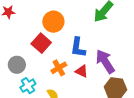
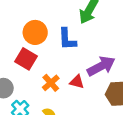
blue L-shape: (78, 47) -> (67, 39), moved
purple arrow: (105, 61) -> (101, 66), turned 105

